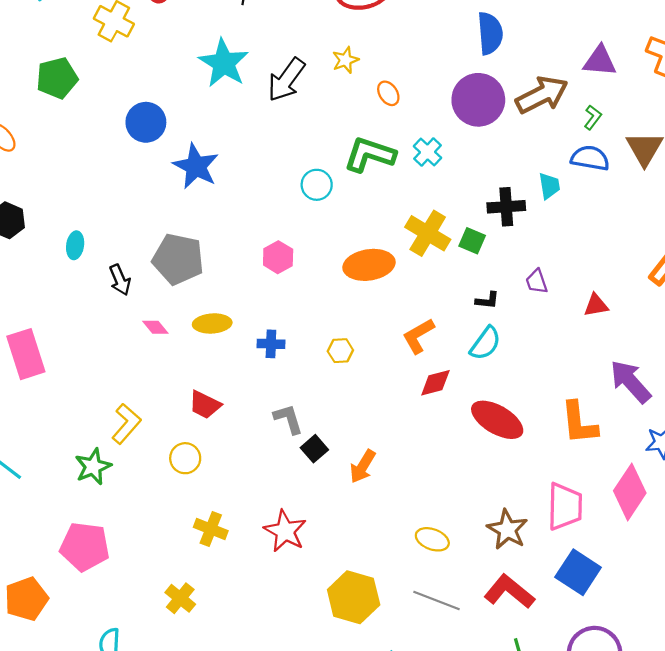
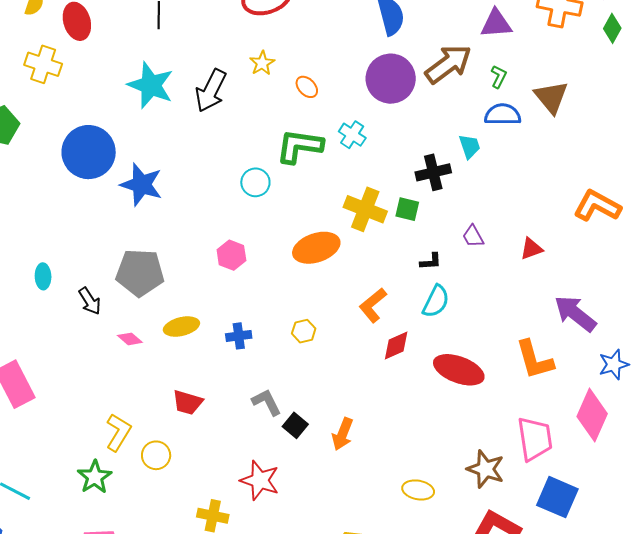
blue circle: (146, 122) -> (89, 152), size x1.4
yellow circle: (185, 458) -> (156, 455), moved
red star: (285, 531) -> (260, 480), moved

